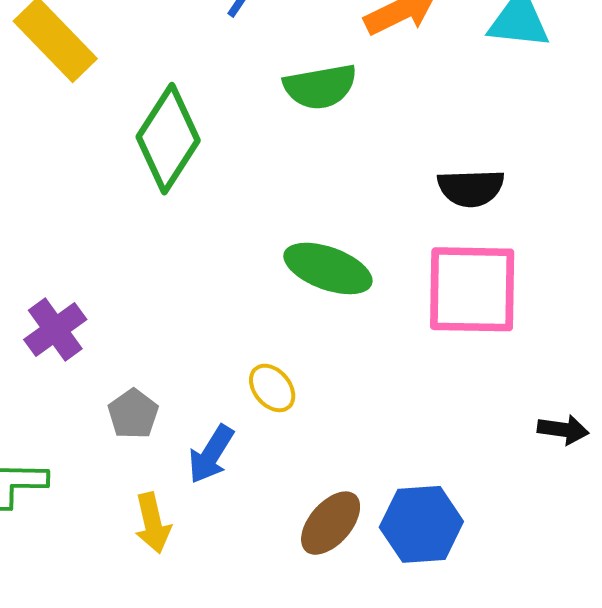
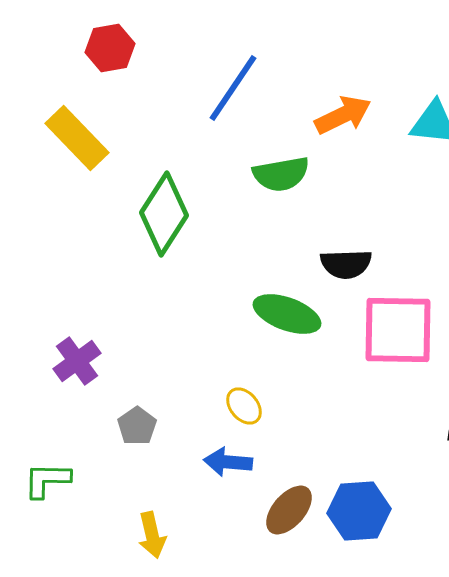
black semicircle: (471, 188) -> (346, 264), moved
blue arrow: (211, 454) -> (228, 462), moved, turned 63
yellow arrow: (153, 523) -> (152, 535), moved

